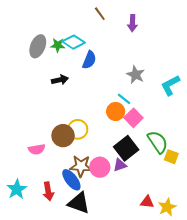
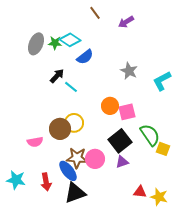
purple arrow: (132, 23) -> (126, 22), turned 56
blue semicircle: (89, 60) -> (85, 57), turned 30
black arrow: (60, 80) -> (57, 76), turned -35
cyan line: (124, 99) -> (71, 87), moved
pink square: (133, 118) -> (127, 112), turned 30
purple triangle: (120, 165) -> (122, 162), moved
cyan star: (17, 189) -> (16, 180), turned -30
black triangle: (79, 203) -> (75, 193), turned -40
yellow star: (167, 207) -> (159, 197), turned -30

